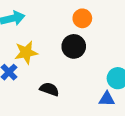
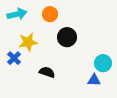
orange circle: (82, 18) -> (50, 14), moved

